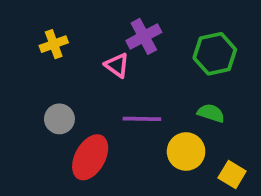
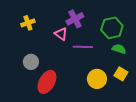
green semicircle: (211, 113) -> (119, 49), moved
purple line: (142, 119) -> (83, 47), moved
yellow square: (232, 175) -> (121, 74), moved

